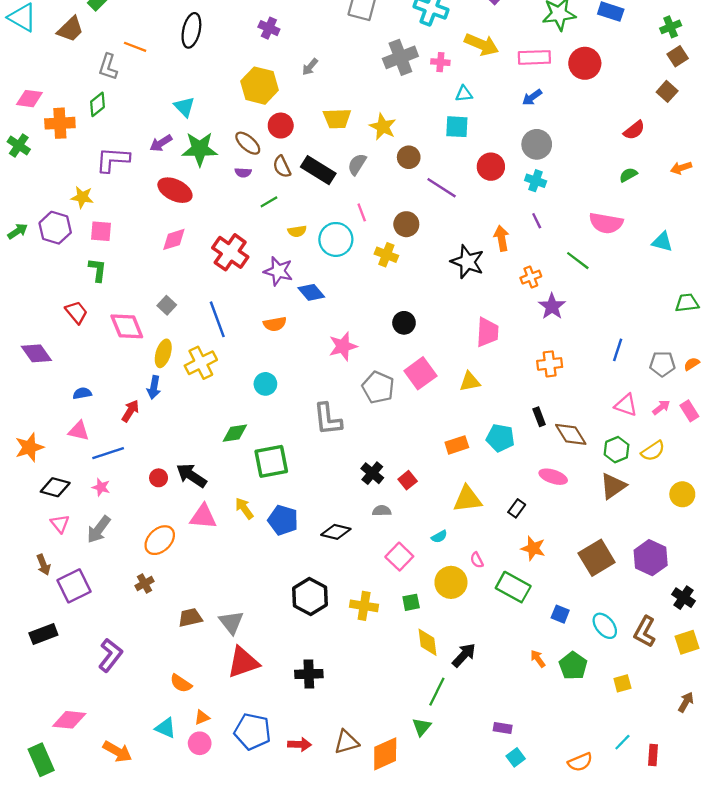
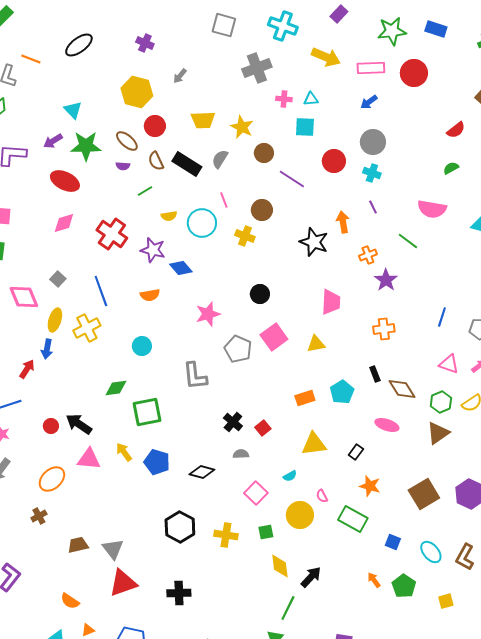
black ellipse: (191, 30) -> (79, 45), turned 40
pink cross: (440, 62) -> (284, 99), moved
cyan pentagon: (500, 438) -> (342, 392), turned 30

